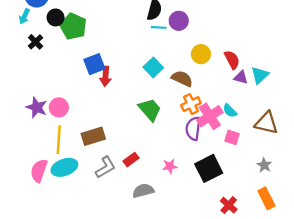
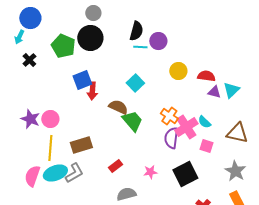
black circle: (56, 17) -> (90, 38), moved, size x1.6
red semicircle: (232, 60) -> (206, 76), turned -54
brown semicircle: (182, 79) -> (118, 107), moved
orange cross: (191, 104) -> (169, 116), turned -30
gray star: (264, 165) -> (235, 171), size x1.5
gray L-shape: (105, 167) -> (74, 173), moved

